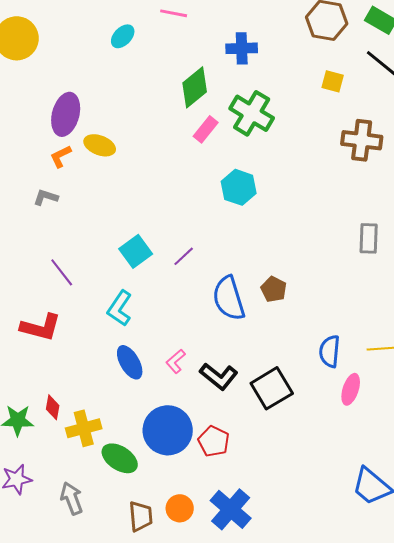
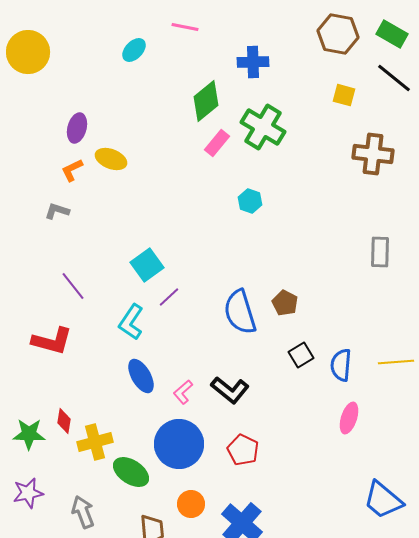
purple ellipse: (66, 114) -> (77, 128), size x0.7
cyan hexagon: (239, 187) -> (250, 201), size x0.7
purple line: (184, 256) -> (169, 297), moved
pink L-shape: (176, 361) -> (183, 392), moved
black square: (272, 388) -> (301, 355), moved, size x0.6
pink ellipse: (351, 389) -> (349, 418), moved
red pentagon: (214, 441) -> (243, 450), moved
orange circle: (180, 508) -> (191, 504), moved

